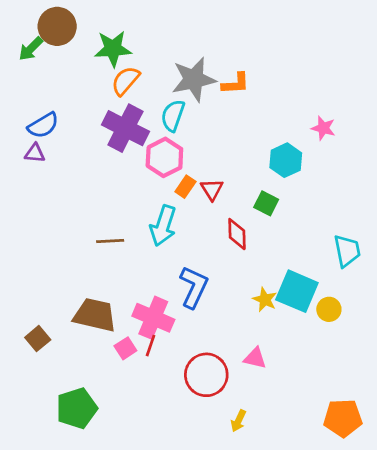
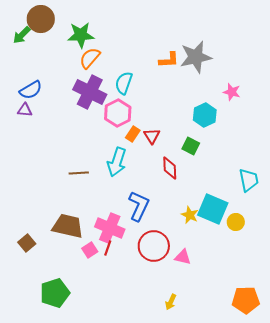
gray star: (194, 79) -> (196, 57), moved
red circle: (206, 375) -> (154, 246), moved

